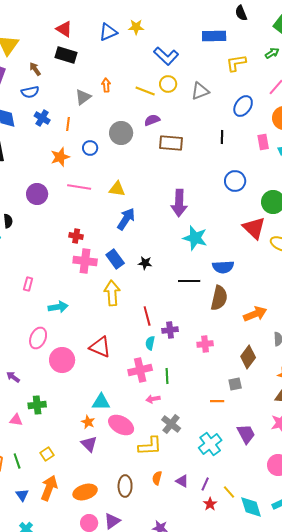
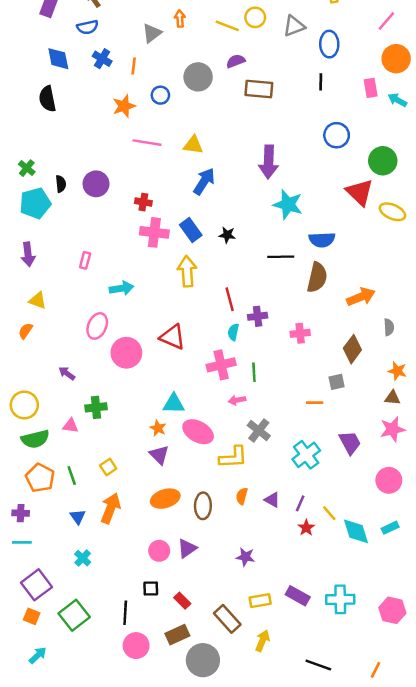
blue ellipse: (243, 106) -> (329, 44), moved, turned -35
purple circle: (37, 194) -> (96, 184), moved
orange ellipse: (85, 492) -> (165, 499), moved

